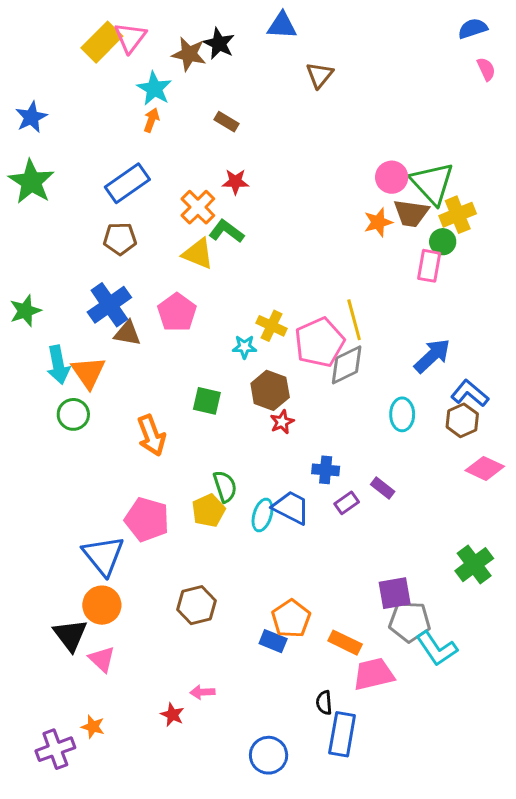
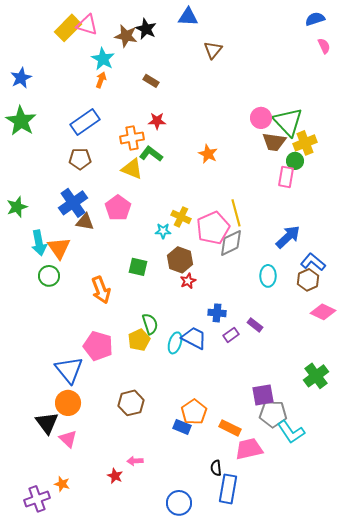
pink triangle: (130, 38) -> (87, 25), turned -50
orange cross: (198, 207) -> (132, 138), turned 35
orange star: (378, 222) -> (208, 154), moved, turned -30

